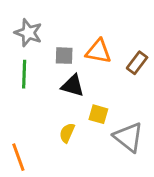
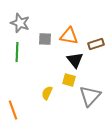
brown rectangle: (137, 63) -> (96, 44), turned 35
black triangle: (73, 86) -> (75, 60), moved, turned 36
gray triangle: (128, 137) -> (90, 96), turned 35

